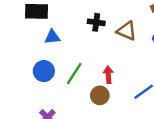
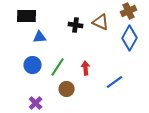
brown triangle: (127, 31) -> (101, 22), moved
brown circle: (100, 95) -> (67, 89), moved

